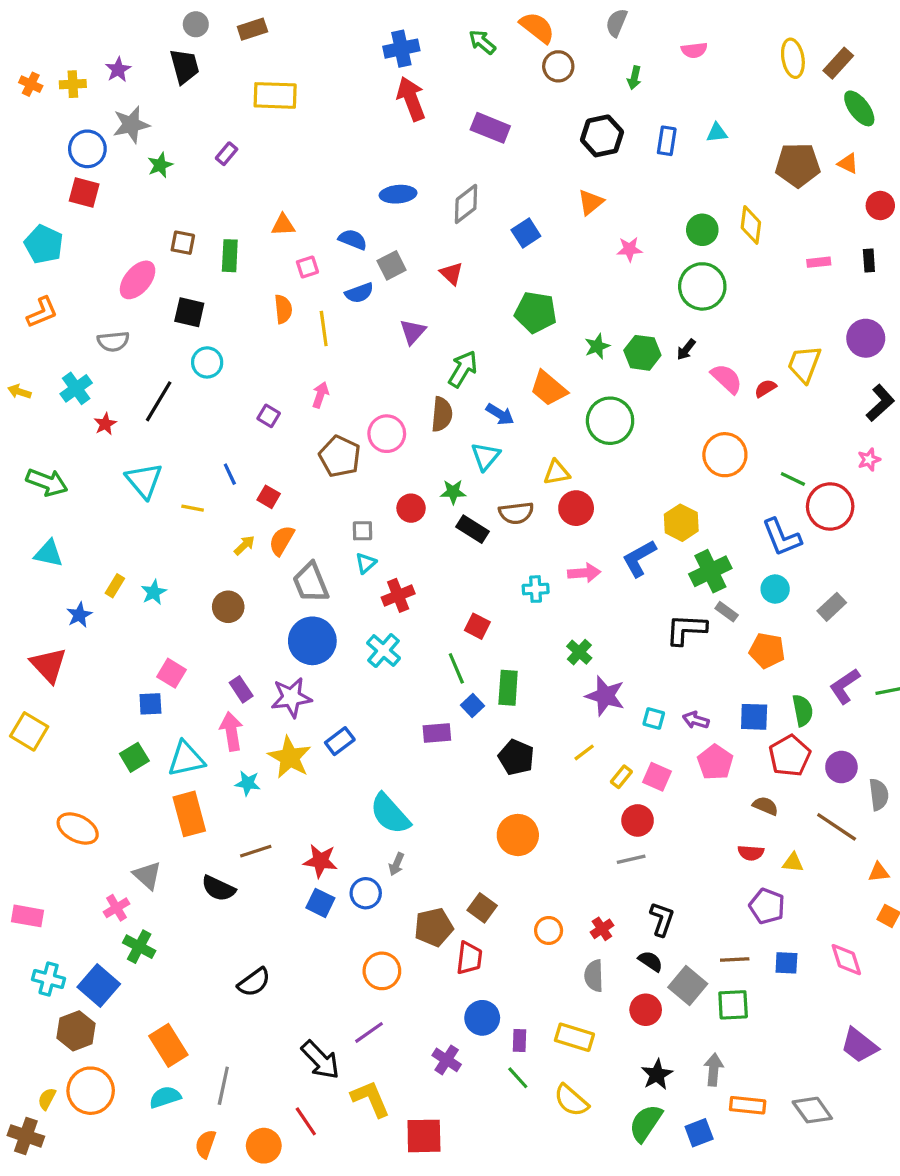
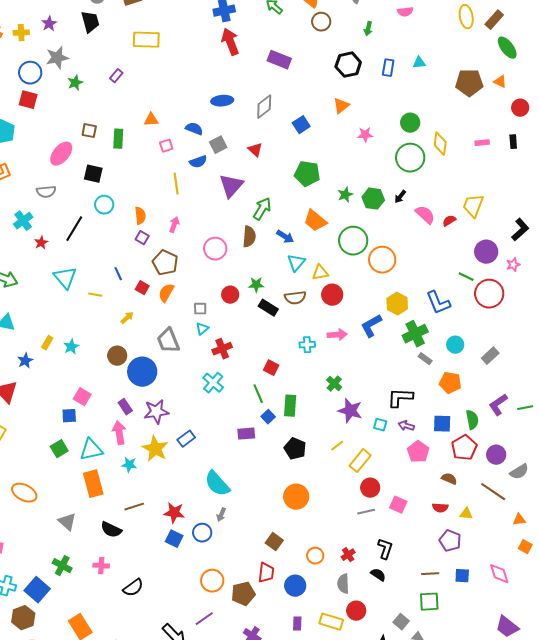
yellow diamond: (751, 225) -> (440, 144), moved
orange semicircle: (283, 309) -> (140, 216), moved
purple triangle: (413, 332) -> (231, 186), size x1.5
purple circle: (866, 338) -> (486, 252), moved
orange circle: (725, 455) -> (382, 260), moved
brown pentagon: (340, 456) -> (165, 263), moved
cyan triangle: (485, 456) -> (296, 263), moved
blue L-shape: (782, 537) -> (438, 303), moved
orange semicircle: (282, 540) -> (166, 293), moved
black L-shape: (686, 629) -> (400, 398), moved
blue circle: (312, 641) -> (142, 372), moved
yellow rectangle: (621, 777) -> (360, 461), size x1.6
pink square: (657, 777) -> (398, 505), moved
gray semicircle: (879, 795) -> (519, 472), turned 66
pink cross: (117, 908) -> (101, 566), moved, turned 35
brown pentagon: (434, 927) -> (243, 594), moved
gray square: (688, 985) -> (401, 622), moved, size x0.7
red circle: (646, 1010) -> (356, 611), moved
blue circle: (482, 1018) -> (295, 586), moved

